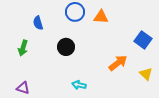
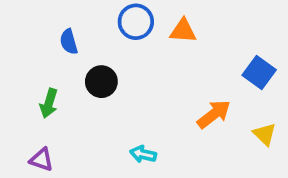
black circle: (66, 47) -> (101, 82), moved
green arrow: (23, 48) -> (49, 103), moved

